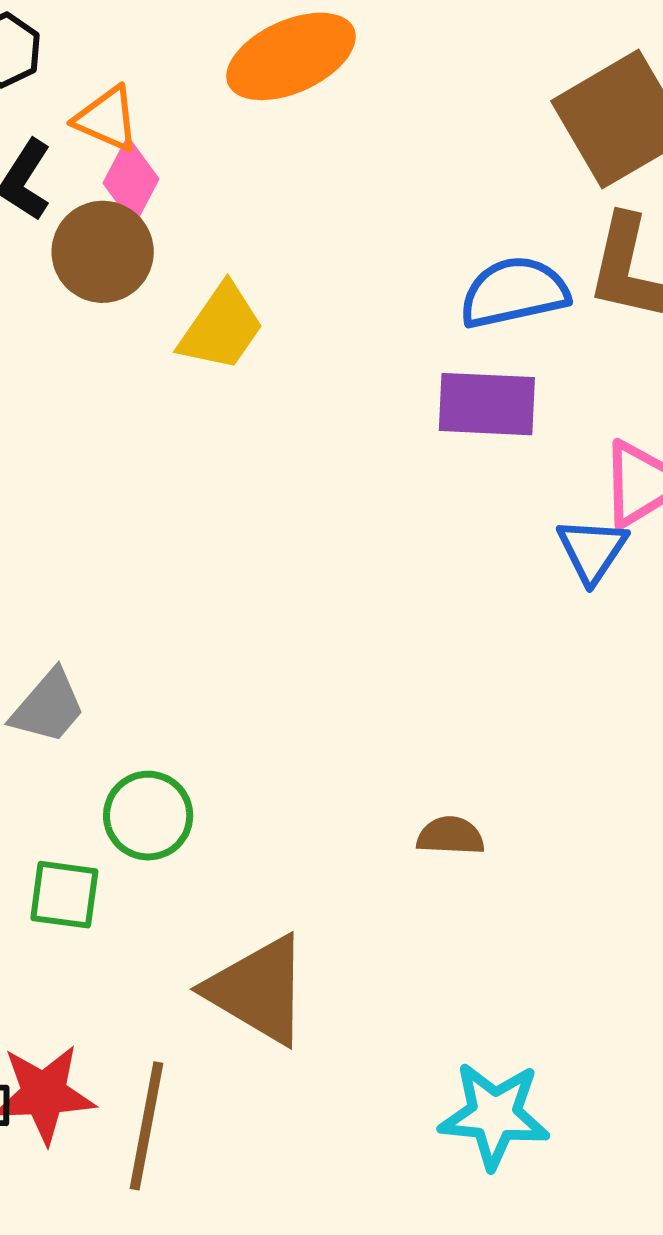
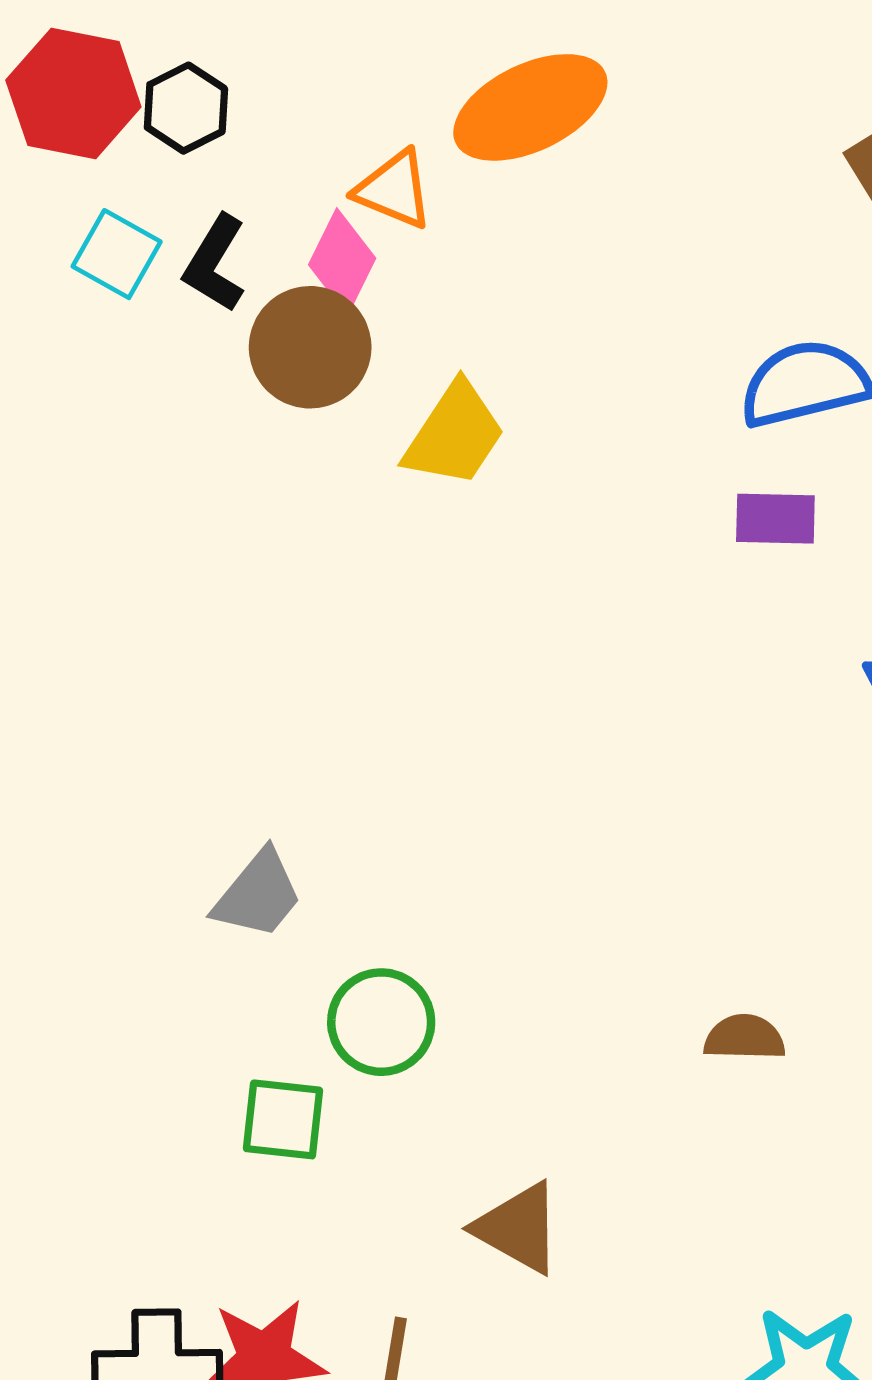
orange triangle: (107, 119) -> (394, 190), moved
purple rectangle: (487, 404) -> (775, 519), size x0.7
brown triangle: (258, 990) -> (518, 1228), size x0.7

